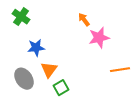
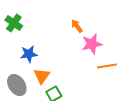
orange line: (120, 70) -> (107, 66), moved

